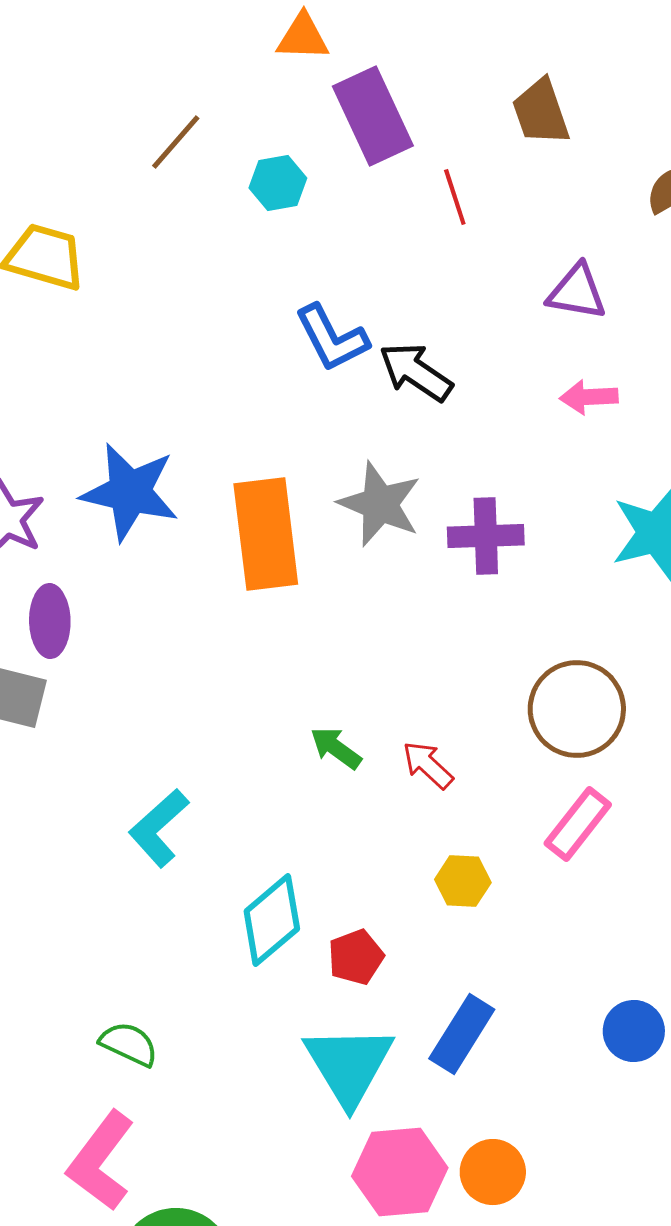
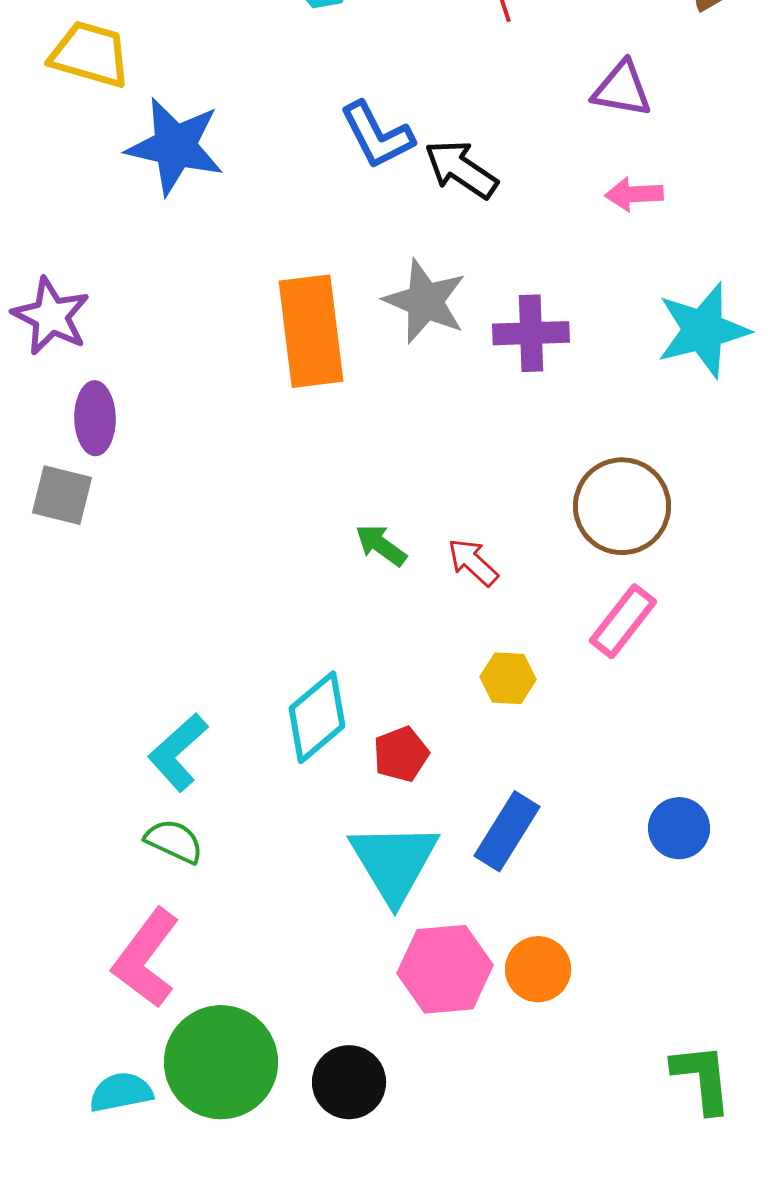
blue star: (130, 492) -> (175, 146), moved
cyan L-shape: (159, 828) -> (178, 752), moved

